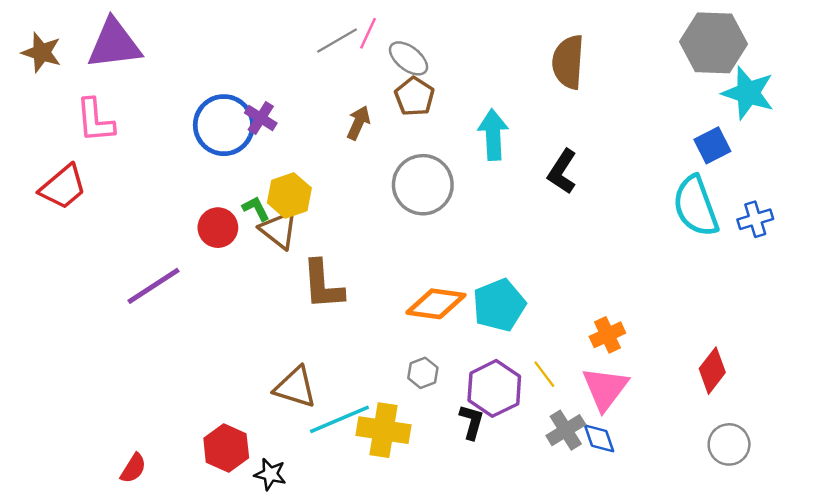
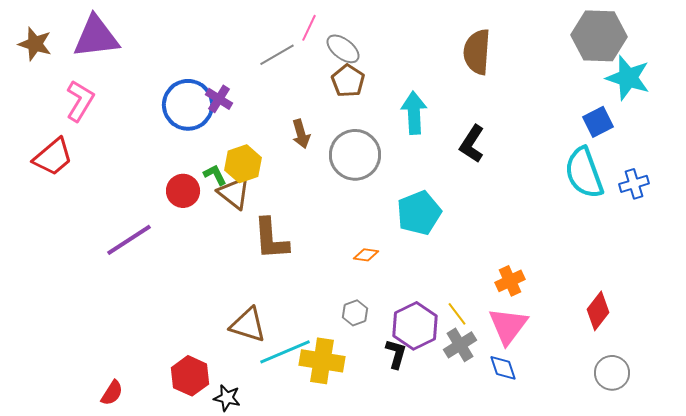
gray line: (337, 41) -> (277, 55), moved
pink L-shape: (95, 120) -> (80, 101), turned -144
brown arrow: (358, 123) -> (301, 134), moved, turned 140
orange diamond: (436, 304) -> (366, 255), size x0.5
cyan pentagon: (499, 305) -> (419, 213), moved
gray cross: (566, 430) -> (460, 345), moved

